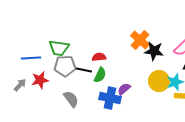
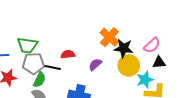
green semicircle: (100, 75) -> (39, 80), moved
yellow circle: (159, 81) -> (129, 65), moved
purple semicircle: (124, 89) -> (95, 64), moved

